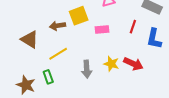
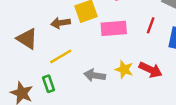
pink rectangle: (102, 30) -> (114, 28), size x1.5
gray arrow: (87, 69) -> (95, 75), turned 102

